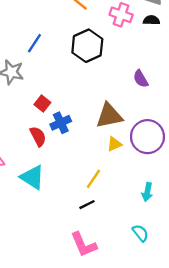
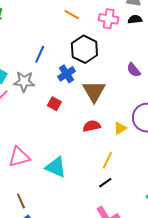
brown triangle: (109, 116) -> (94, 91), moved, turned -40
blue cross: (61, 123) -> (67, 74), moved
red semicircle: (38, 136) -> (92, 126), moved, turned -66

